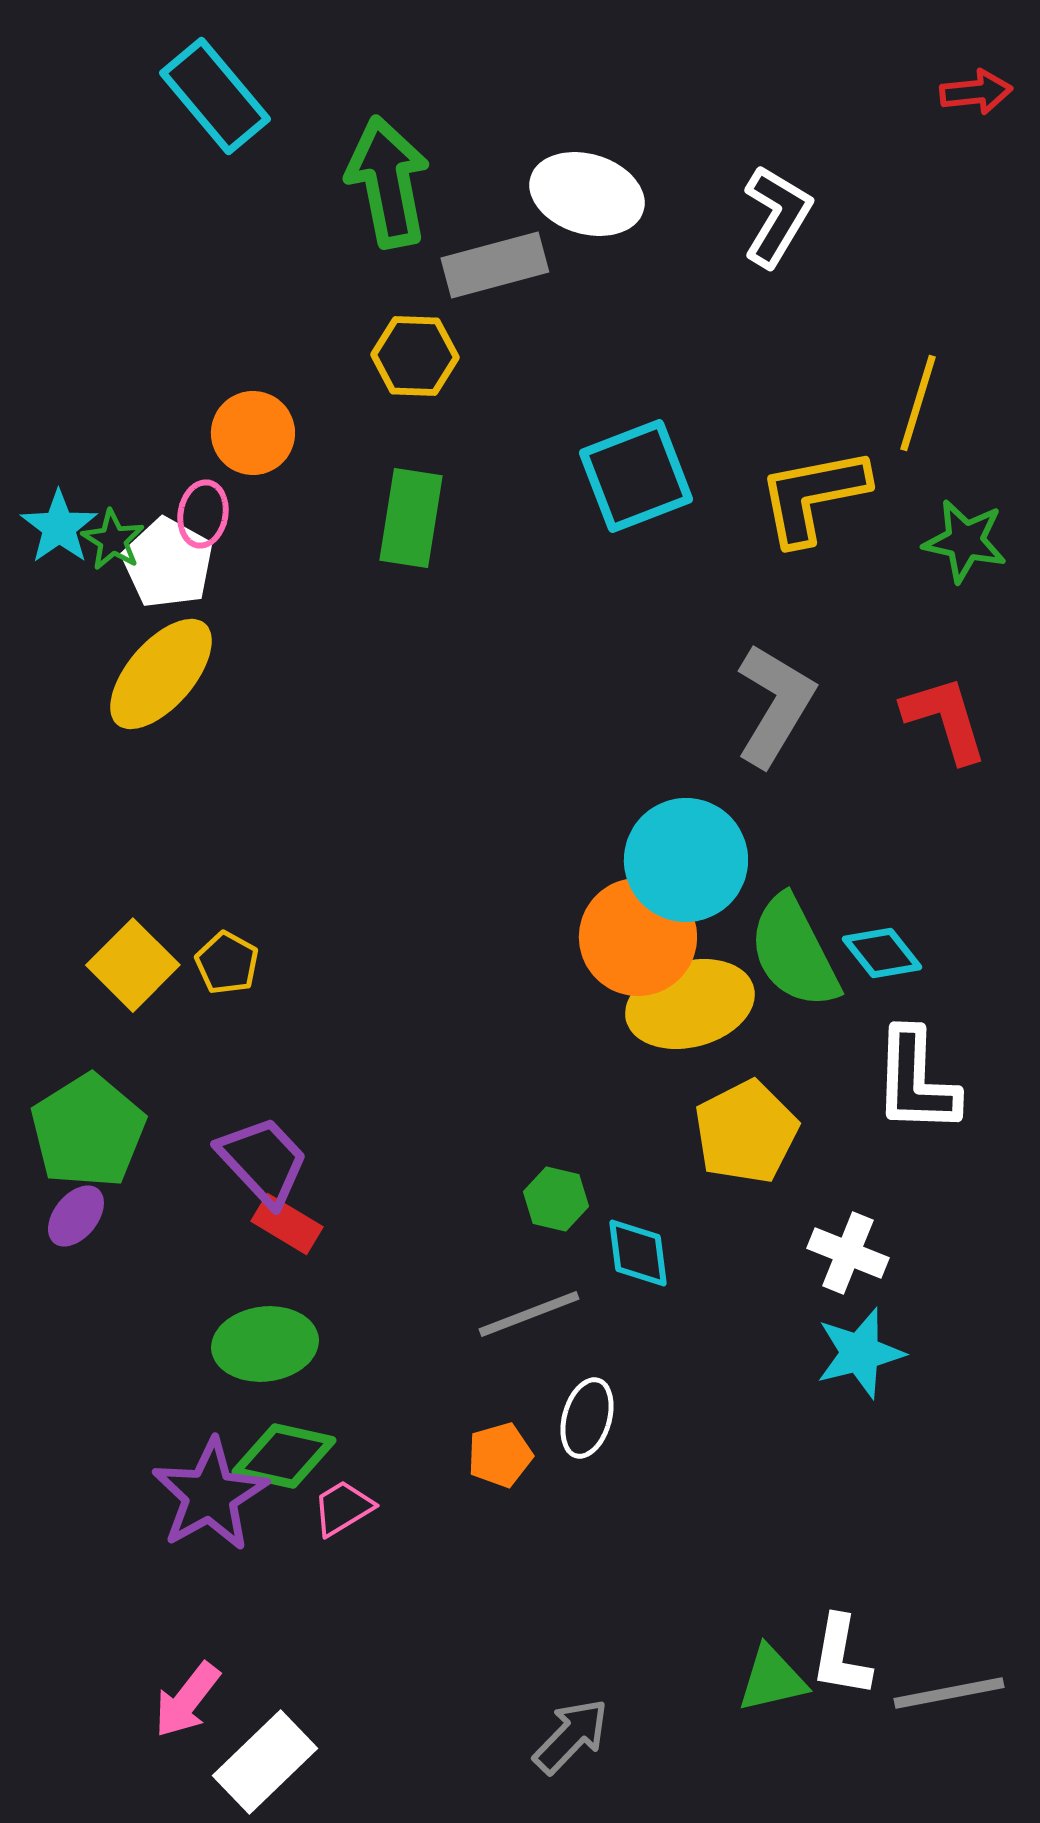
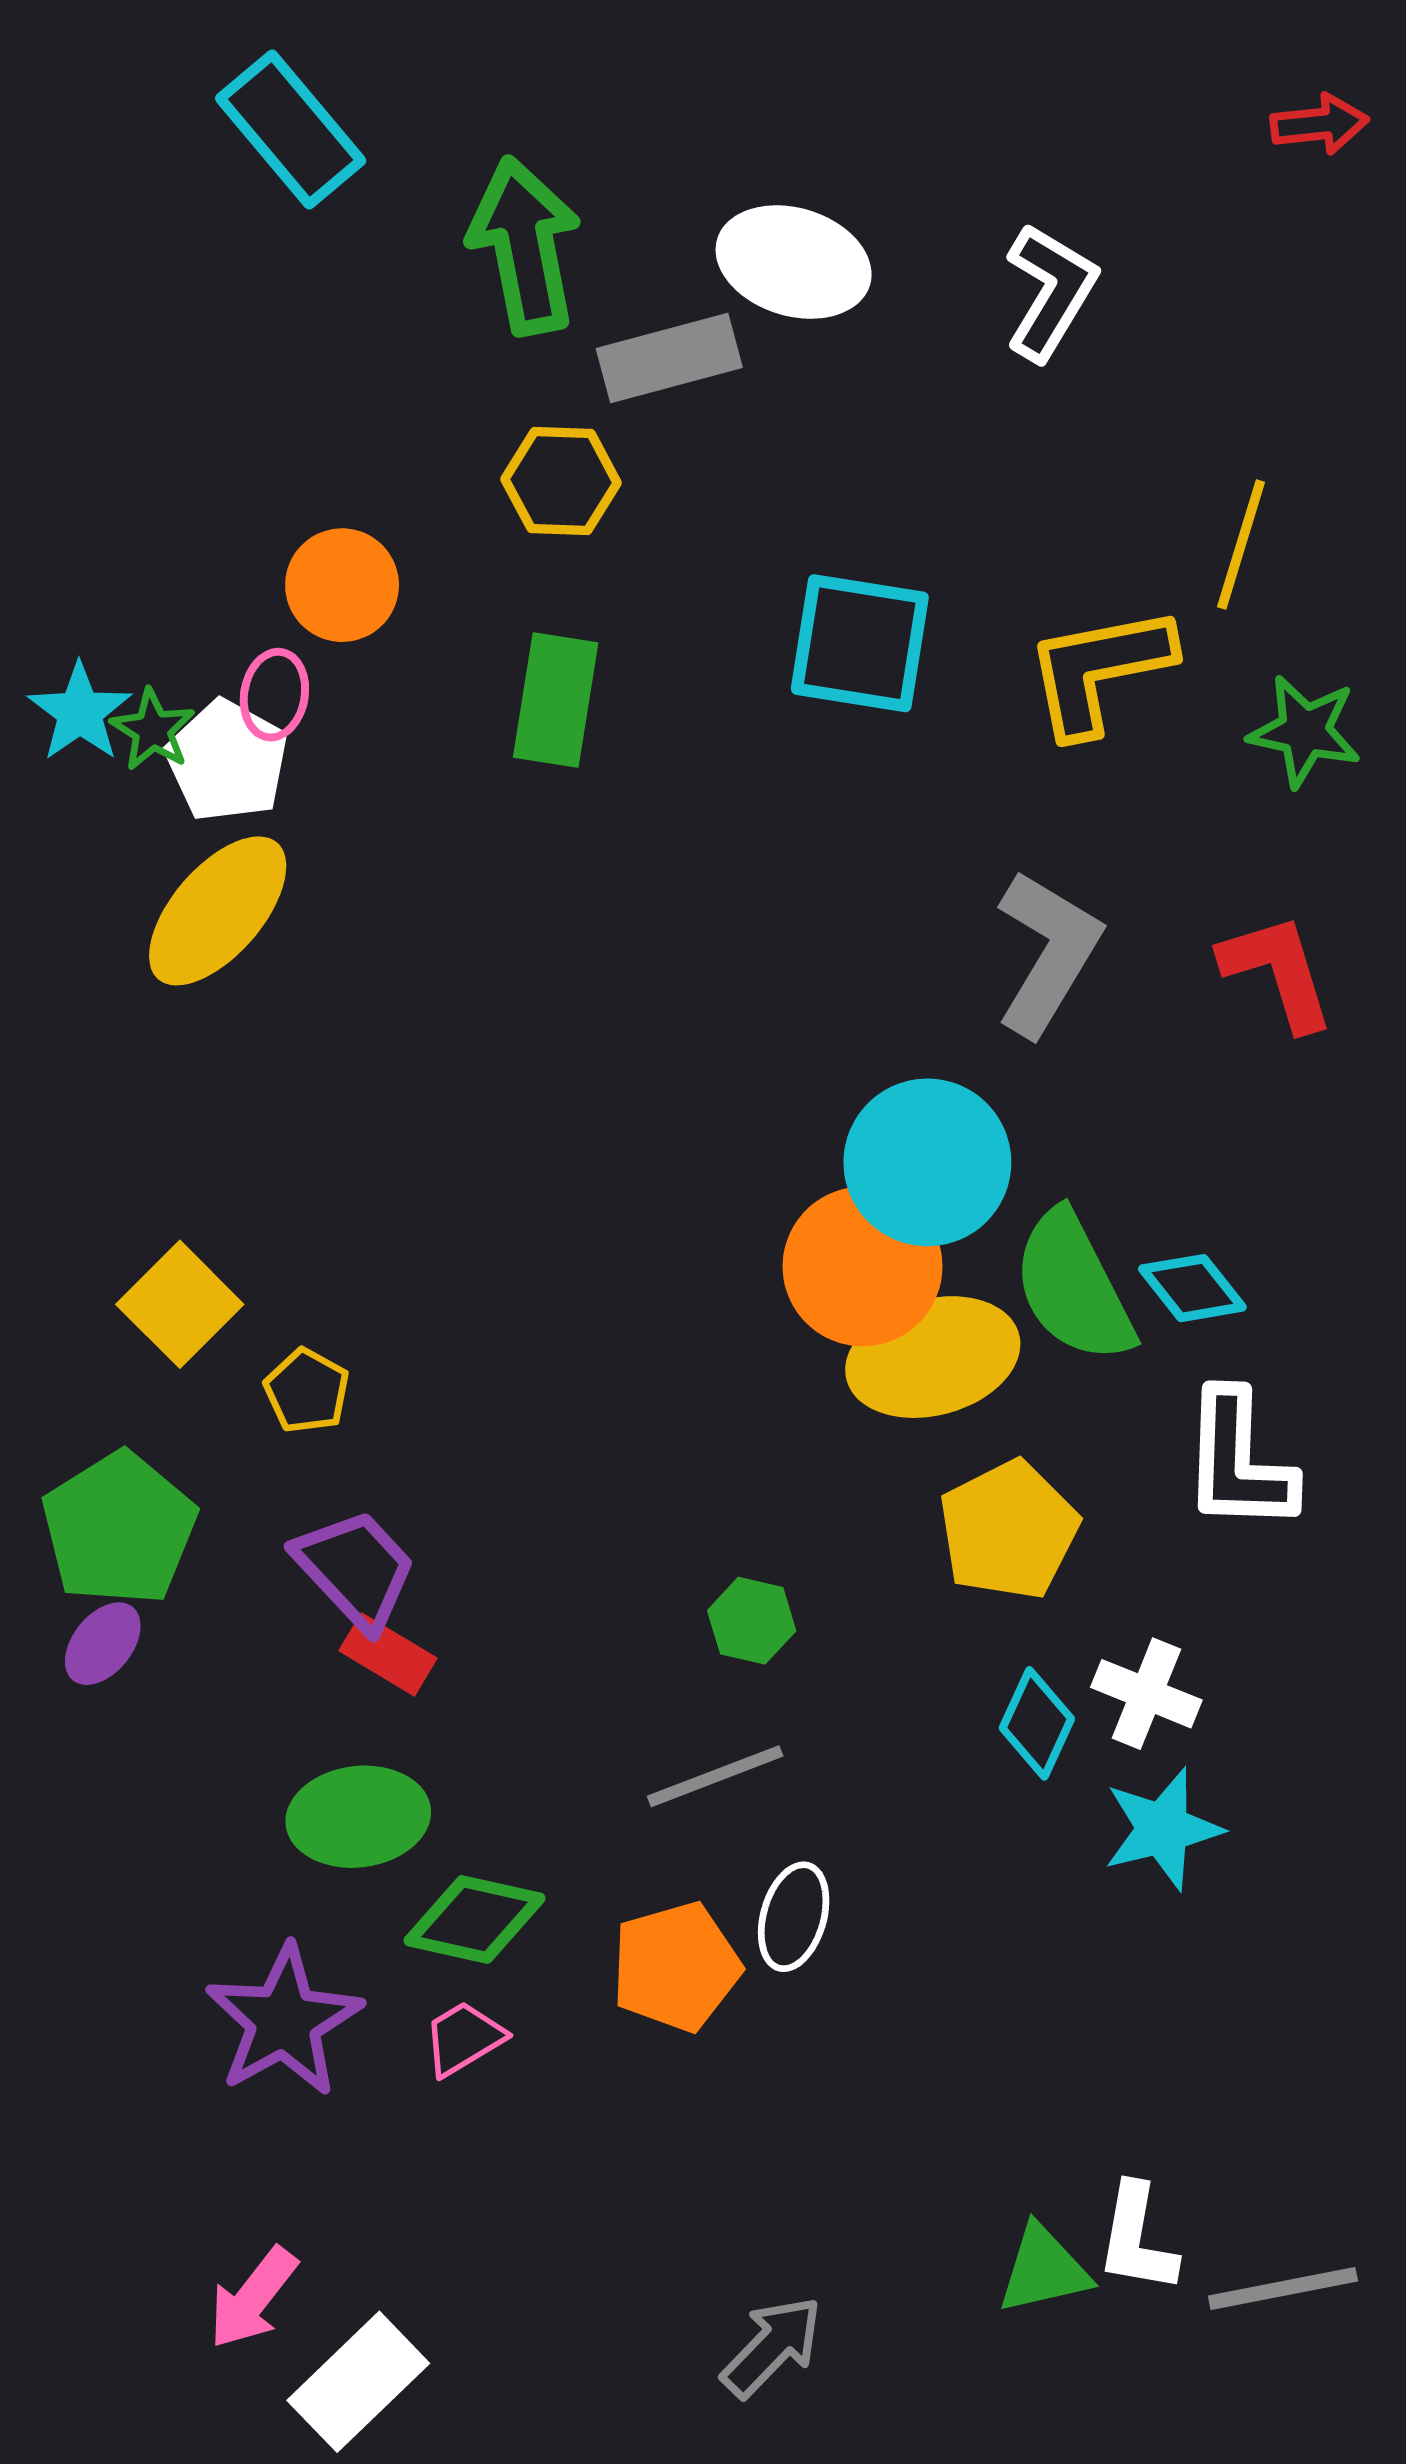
cyan square: (636, 476) -> (860, 643), turned 30
yellow pentagon: (227, 963) -> (307, 1391), moved
cyan diamond: (638, 1253) -> (1037, 1723), moved, turned 32
orange pentagon: (500, 1455) -> (676, 1967), size x1.5
green diamond: (284, 1456) -> (475, 1919), moved

